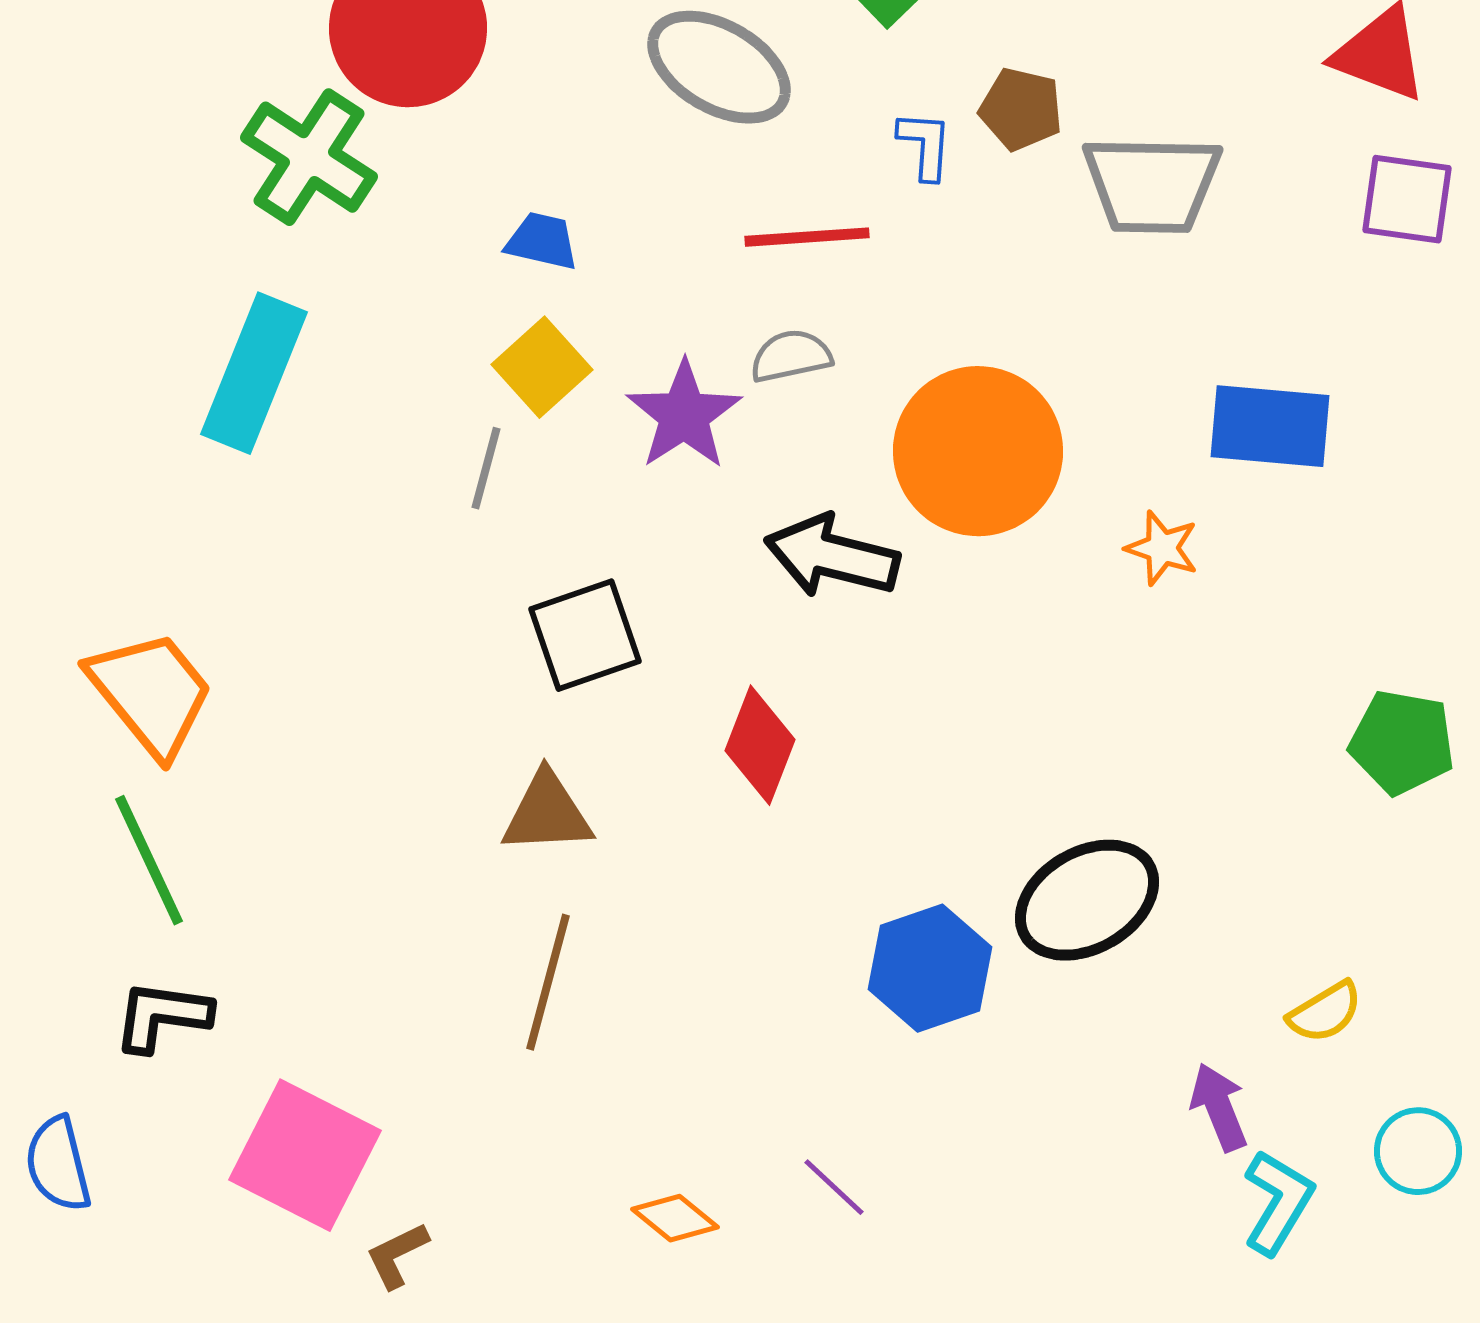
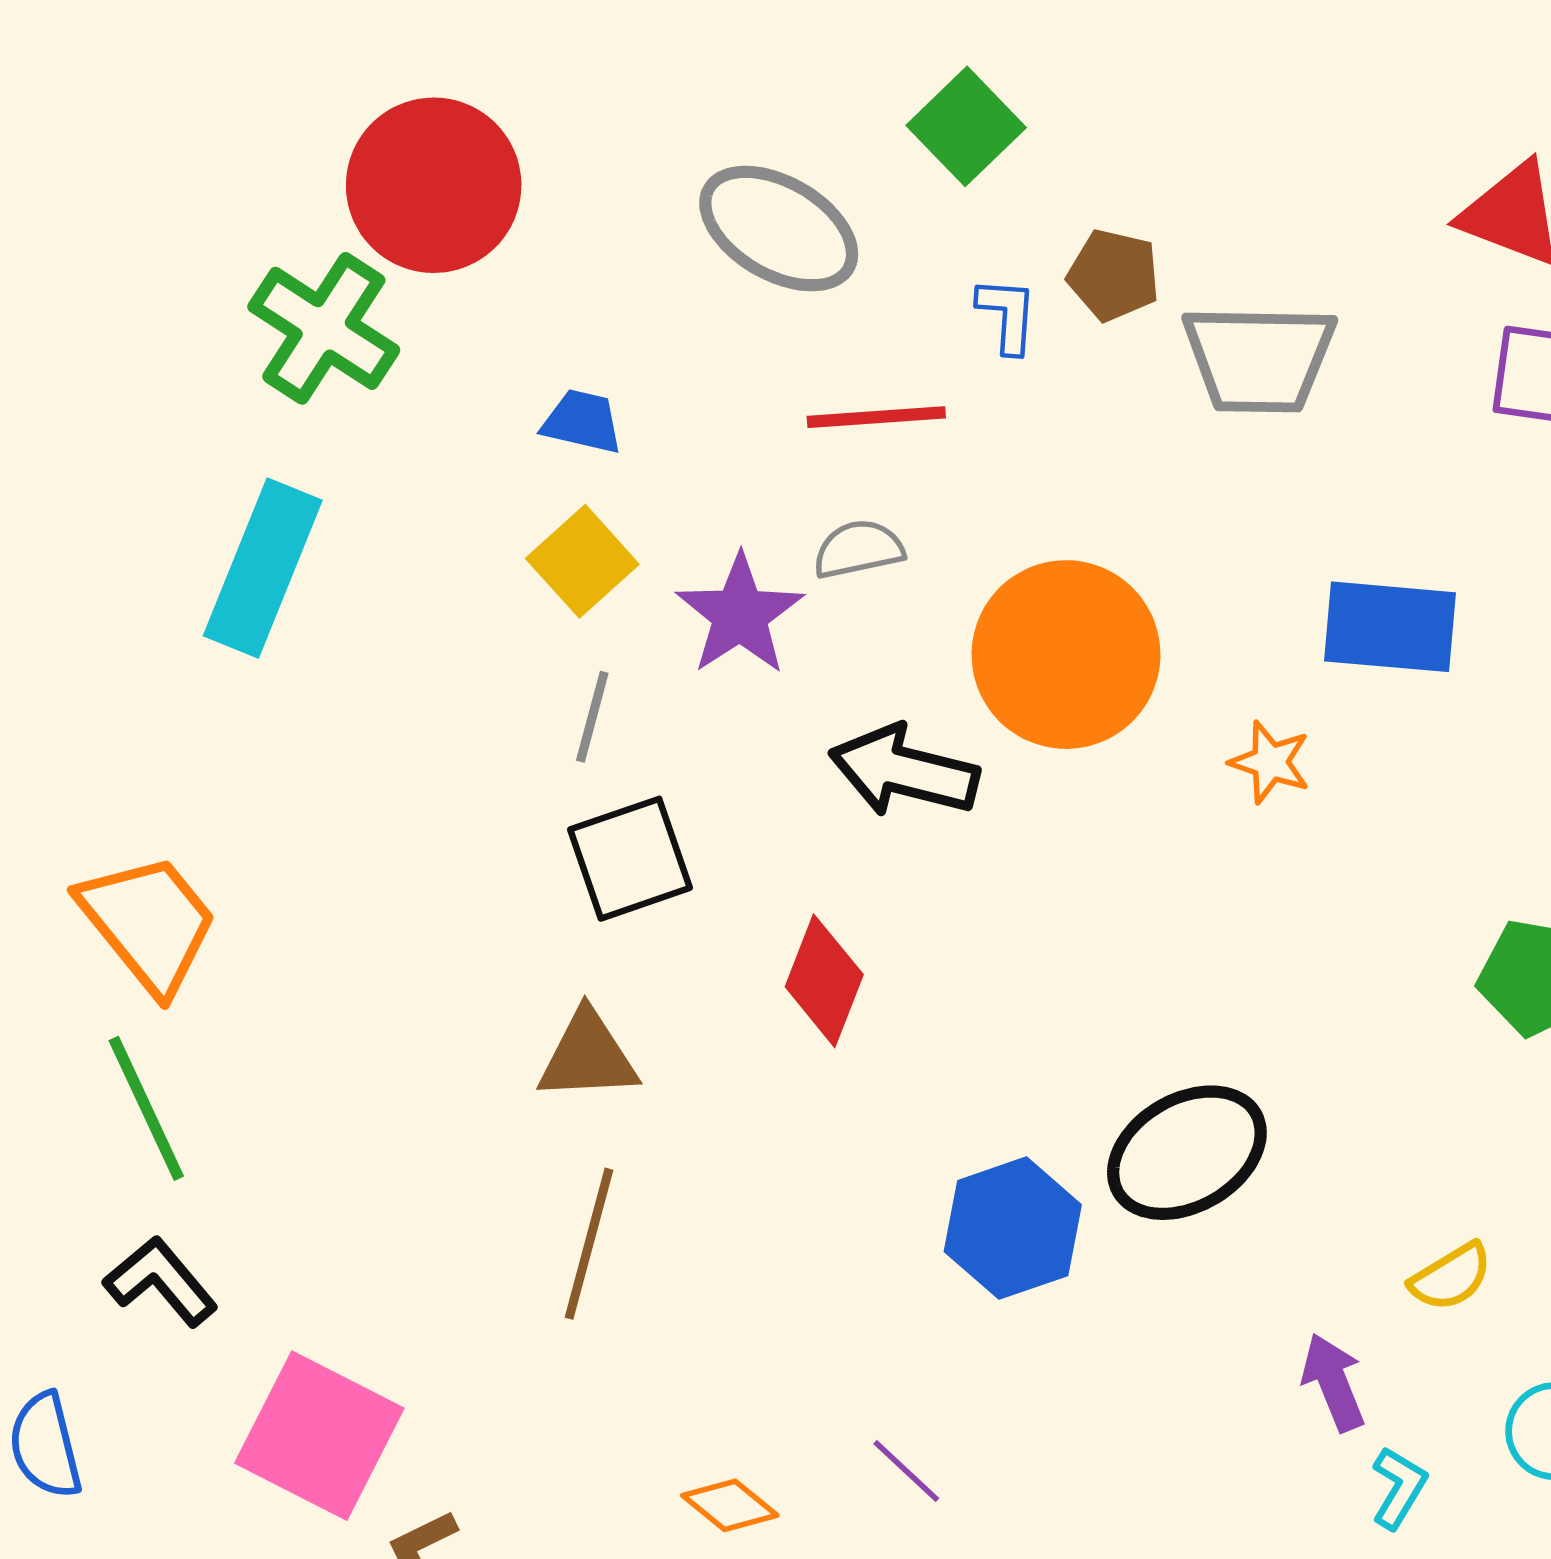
gray line: (486, 468) -> (592, 717), moved
black L-shape: (162, 1016) -> (161, 1281), turned 42
cyan L-shape: (1278, 1202) -> (1399, 1488), size x0.7

